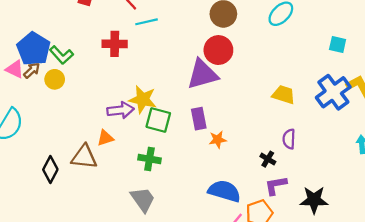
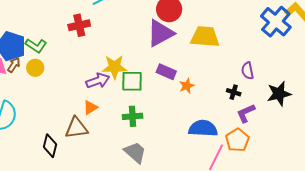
yellow trapezoid: (284, 95) -> (205, 37), moved, size x1.4
purple rectangle: (199, 119) -> (166, 72), turned -42
black star: (314, 200) -> (279, 94), moved

